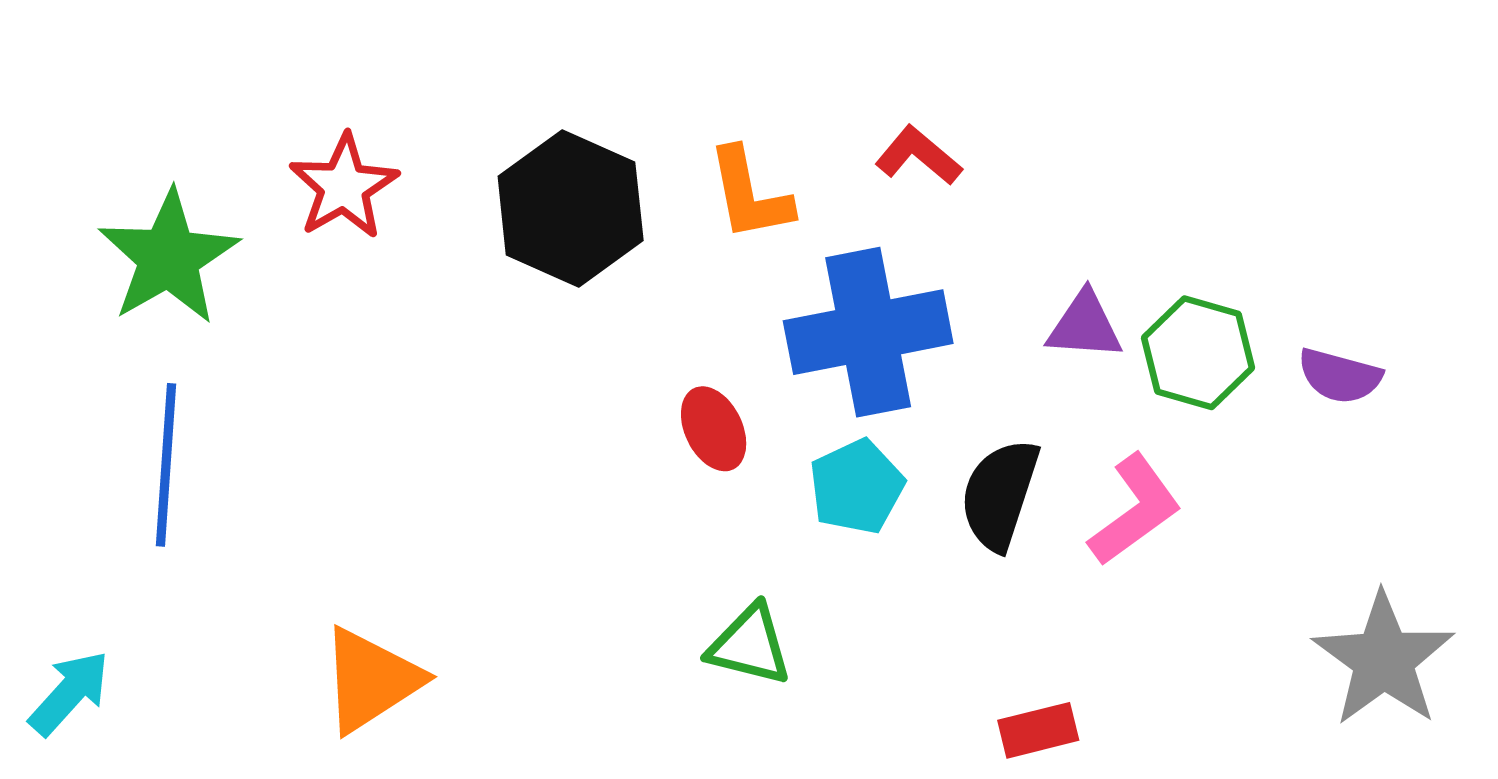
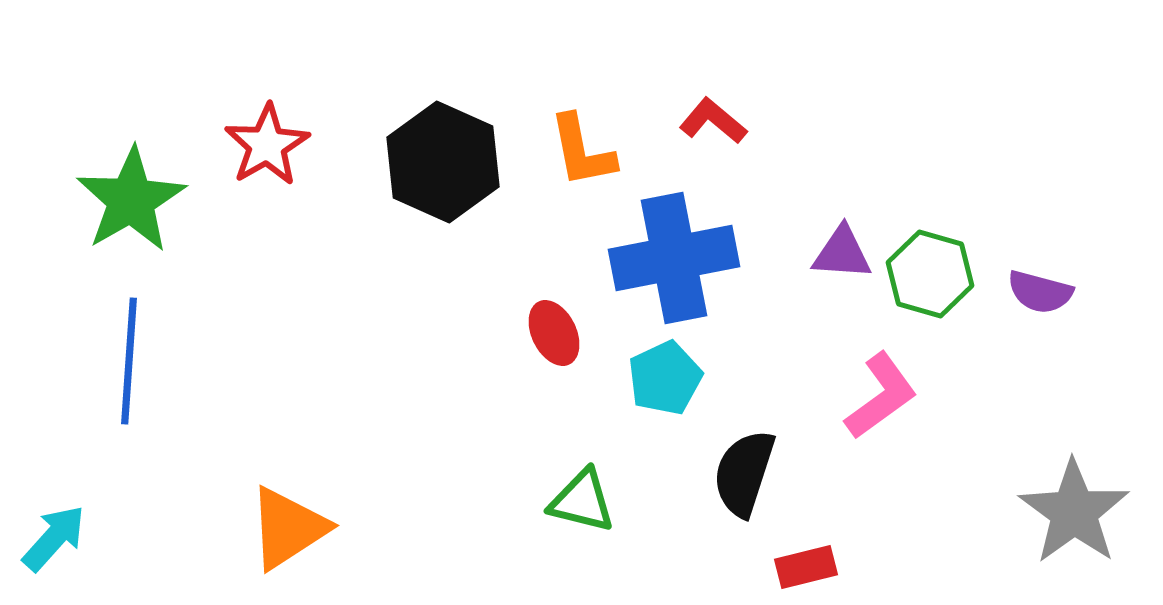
black semicircle: (1000, 495) -> (744, 473), moved

